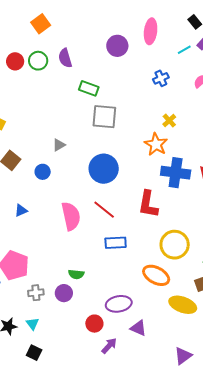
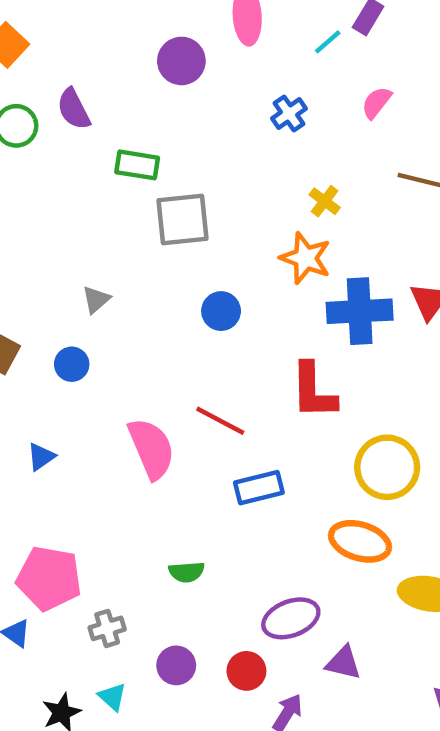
blue circle: (104, 169) -> (221, 311), moved, size x0.6
purple circle: (64, 293) -> (176, 665), moved

